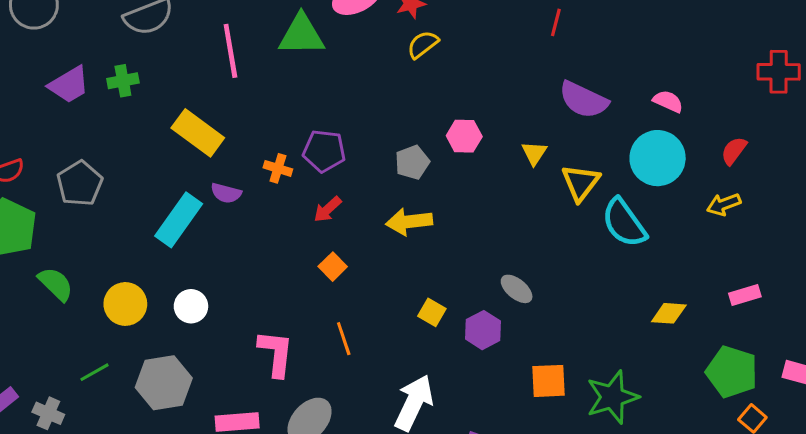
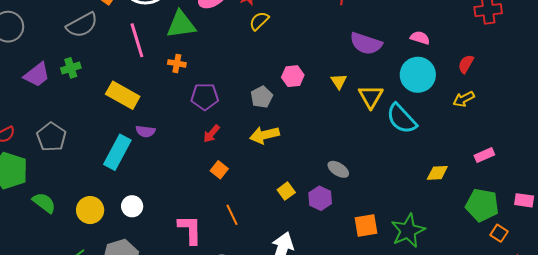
orange cross: (278, 168) -> (177, 63), moved
yellow square: (432, 312) -> (286, 191), turned 30

